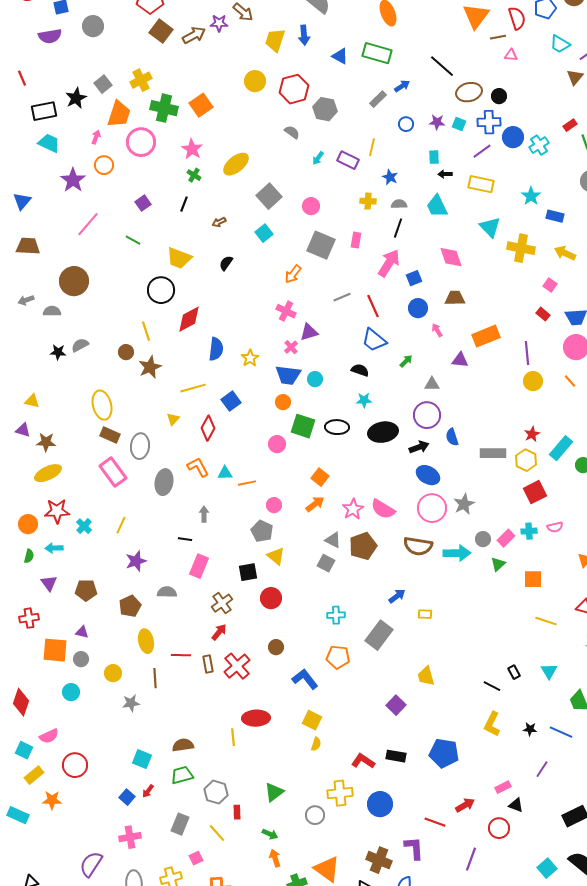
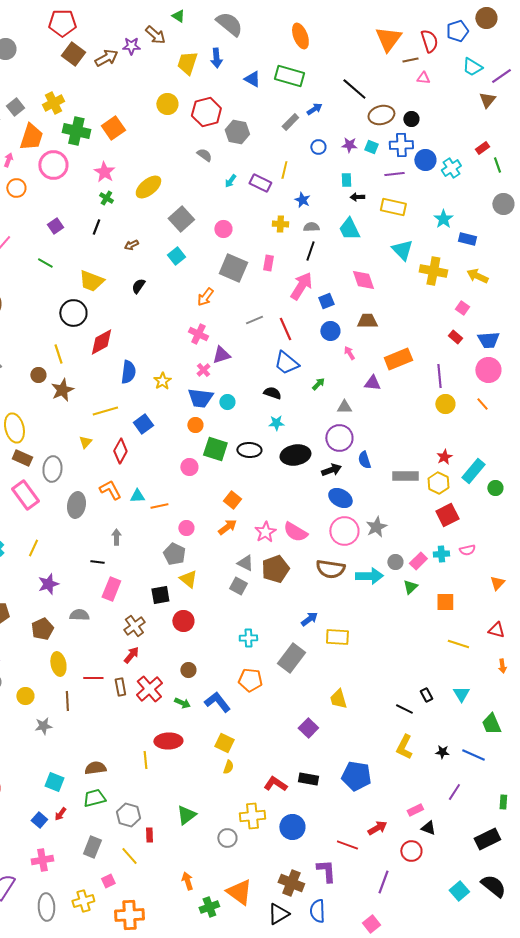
purple line: (482, 151) -> (394, 174), turned 30
yellow rectangle: (425, 614) -> (337, 637), size x1.6
green arrow: (270, 834) -> (182, 703), moved

